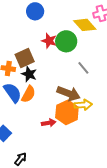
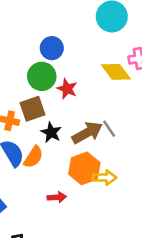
green circle: (66, 41) -> (42, 76), moved
black star: (29, 74) -> (51, 132), moved
brown arrow: (69, 93) -> (87, 133), moved, turned -55
orange hexagon: (67, 112) -> (84, 168), moved

